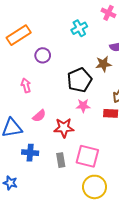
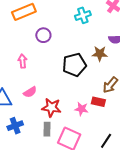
pink star: (83, 106) -> (81, 109), moved
blue cross: (30, 153) -> (15, 126), turned -35
gray rectangle: (61, 160) -> (47, 129), moved

